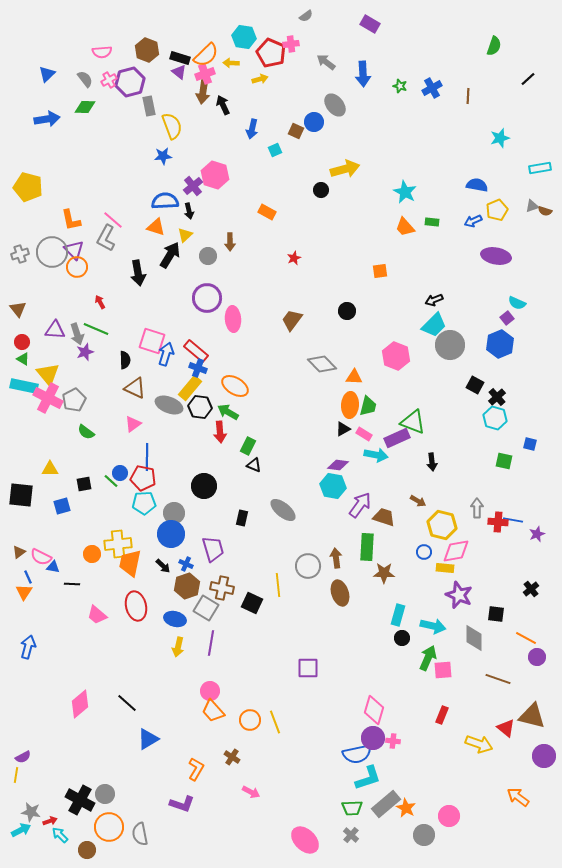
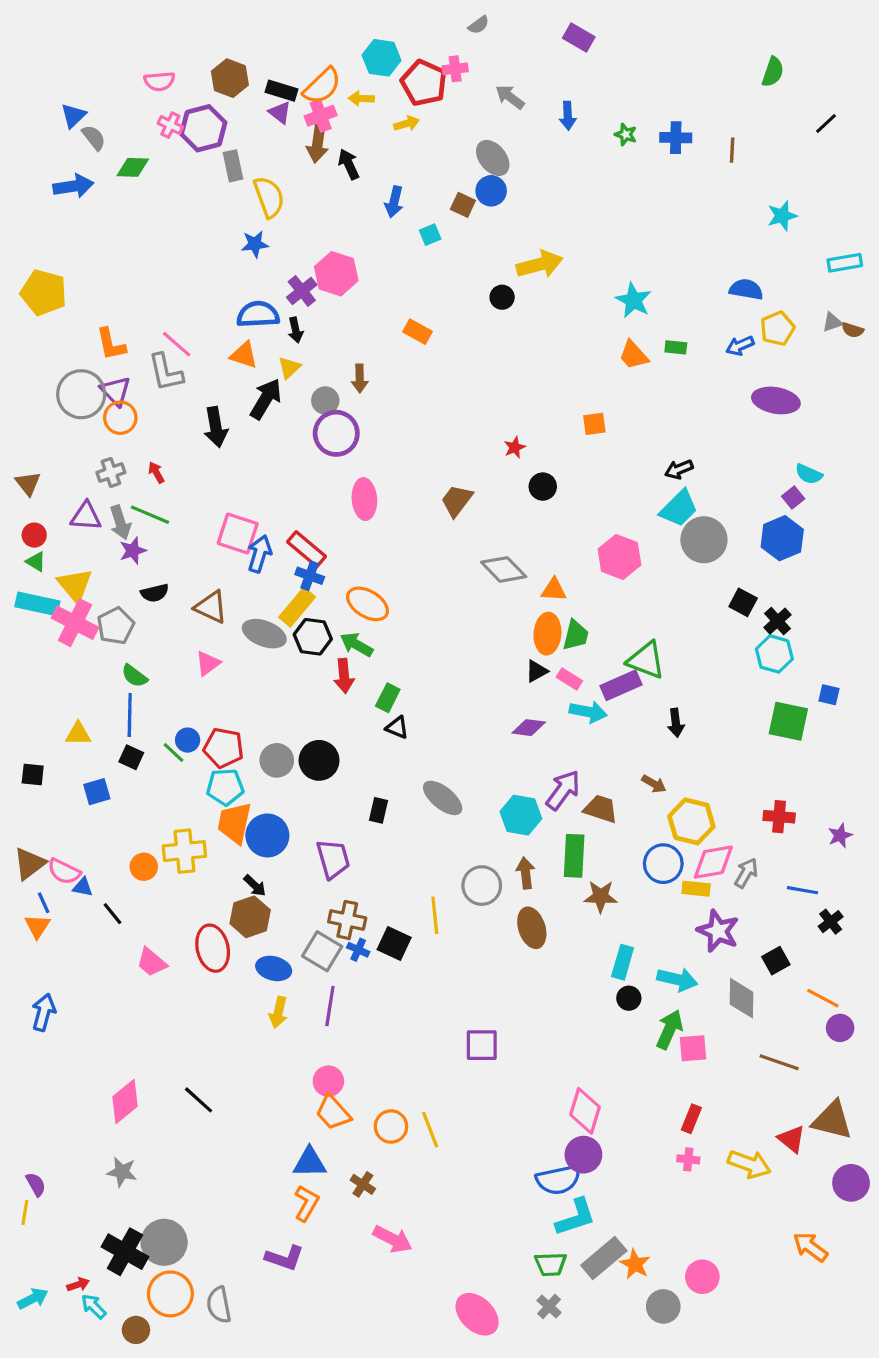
blue arrow: (363, 74) -> (568, 116), size x0.7
gray semicircle: (85, 79) -> (94, 138), moved
pink cross: (109, 80) -> (170, 125), turned -35
blue cross: (432, 88) -> (676, 138), turned 30
gray ellipse: (335, 105) -> (493, 158), moved
gray L-shape: (106, 238) -> (166, 372), turned -40
gray cross: (20, 254) -> (111, 472), moved
red star: (294, 258) -> (515, 447), moved
purple circle: (207, 298) -> (336, 433), moved
black semicircle: (125, 360) -> (155, 593), moved, turned 78
blue line: (147, 457) -> (130, 715), moved
green square: (504, 461) -> (788, 721), size x1.5
black square: (84, 484) -> (131, 757), turned 35
cyan hexagon: (333, 486) -> (521, 815), moved
black square: (21, 495) -> (33, 774), size x0.6
gray arrow: (477, 508) -> (746, 873), moved, turned 30
gray circle: (174, 513) -> (277, 760), moved
blue line: (513, 520) -> (803, 890), moved
brown triangle: (19, 552) -> (30, 864), size x1.6
blue circle: (424, 552) -> (663, 864), size x1.6
orange trapezoid: (130, 563) -> (235, 823), moved
blue cross: (186, 564) -> (358, 950), moved
black line: (72, 584) -> (112, 914), turned 49
brown hexagon: (187, 586) -> (250, 917), moved
black square: (496, 614) -> (776, 961), turned -36
blue triangle: (148, 739) -> (310, 1162), moved, turned 30
pink cross: (393, 741) -> (688, 1159), moved
purple semicircle: (23, 757) -> (36, 1184), turned -91
pink arrow: (251, 792) -> (393, 1239), size x1.4
gray circle: (105, 794) -> (164, 1242), size x1.5
gray star: (31, 812) -> (122, 1172), moved

